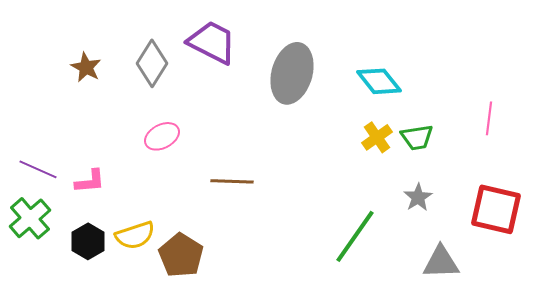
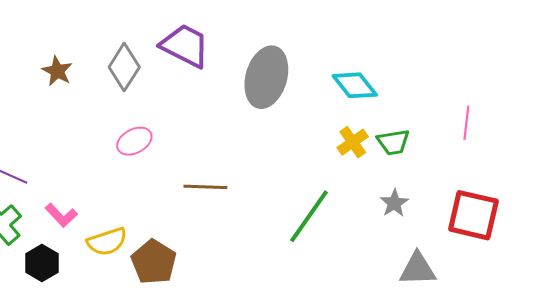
pink L-shape: (90, 181) -> (61, 215), moved, turned 52
green line: (355, 236) -> (309, 216), moved
black hexagon: (88, 241) -> (42, 263), moved

